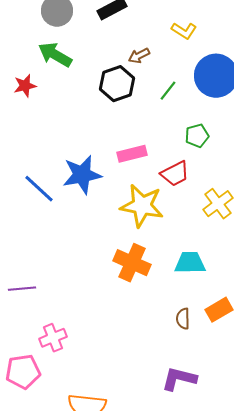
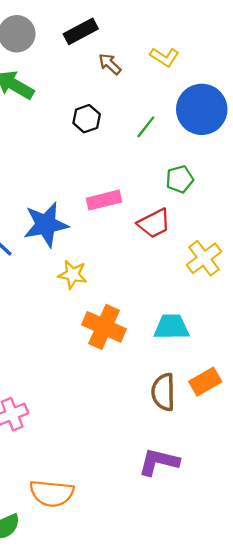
brown arrow: (139, 56) -> (110, 64), moved, turned 70
black hexagon: (117, 84) -> (87, 119), size x0.7
yellow star: (142, 206) -> (73, 275), moved, size x0.6
brown semicircle: (183, 319) -> (163, 392), size x1.5

